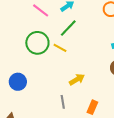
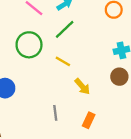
yellow line: (60, 48) -> (63, 61), moved
yellow arrow: (77, 79) -> (82, 86), moved, turned 77

